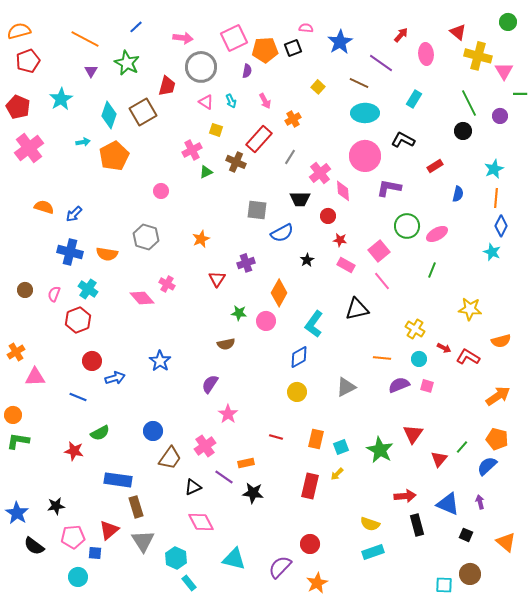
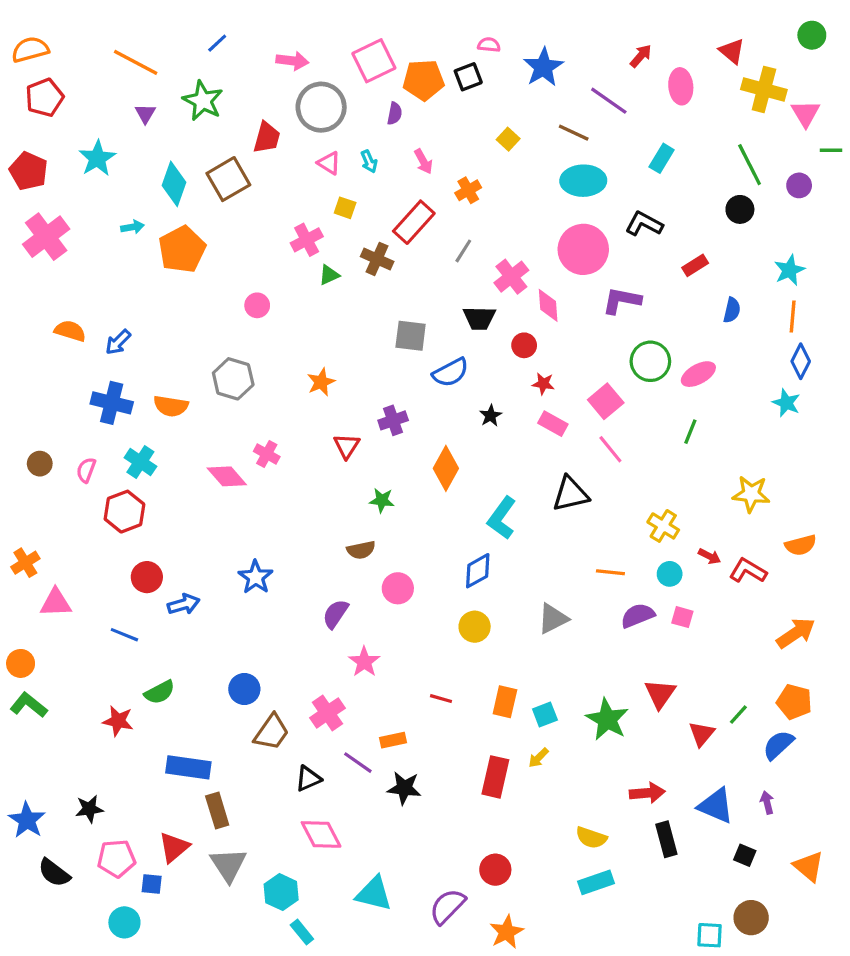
pink circle: (266, 321) -> (398, 588), moved
green L-shape: (18, 441) -> (29, 705), turned 30

